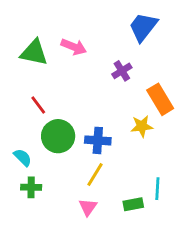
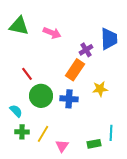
blue trapezoid: (143, 27) -> (109, 39), moved, turned 140
green triangle: (34, 52) -> (19, 26), moved
orange rectangle: (160, 99) -> (75, 70), moved, turned 65
yellow line: (95, 175) -> (43, 134), moved

